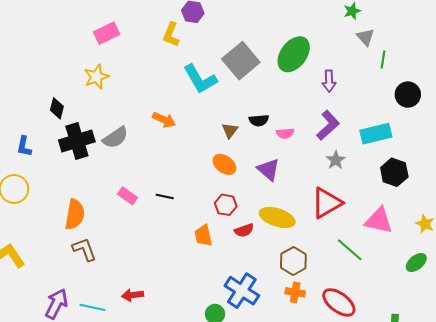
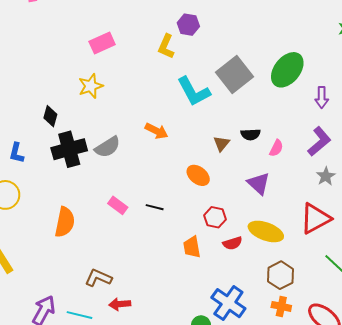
pink semicircle: (285, 133) -> (276, 148), turned -60
orange ellipse: (224, 164) -> (198, 175), moved
brown L-shape: (84, 249) -> (98, 278), moved, turned -48

